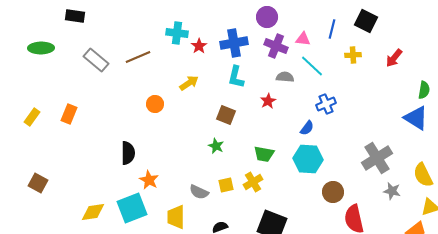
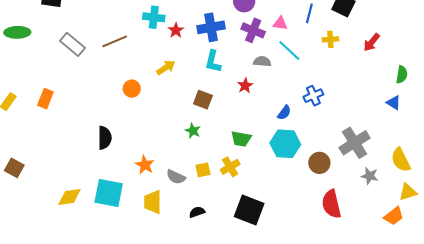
blue cross: (326, 104) -> (313, 96), moved
blue triangle: (416, 118) -> (394, 103), size x0.6
orange star: (149, 180) -> (145, 165), moved
brown circle: (333, 192) -> (319, 163), moved
cyan square: (132, 208) -> (109, 193), turned 32

